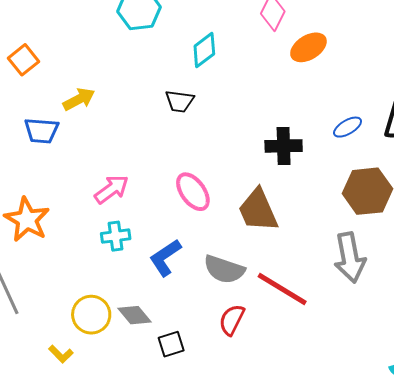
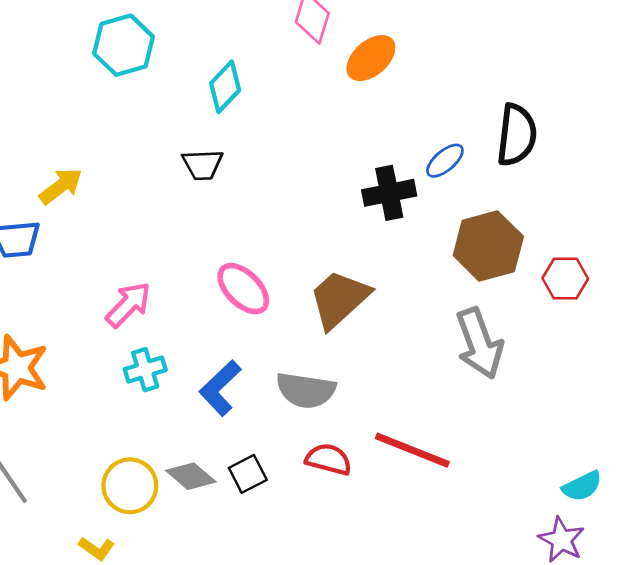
black cross: (284, 146) -> (389, 193), moved
brown trapezoid: (258, 210) -> (339, 299), turned 81
red line: (282, 289) -> (412, 450), moved
red semicircle: (232, 320) -> (329, 459), turned 88
black square: (171, 344) -> (248, 474), moved

